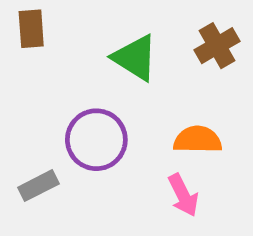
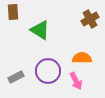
green triangle: (135, 58) -> (40, 30), moved
purple circle: (96, 140) -> (48, 71), moved

